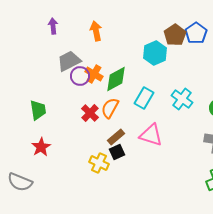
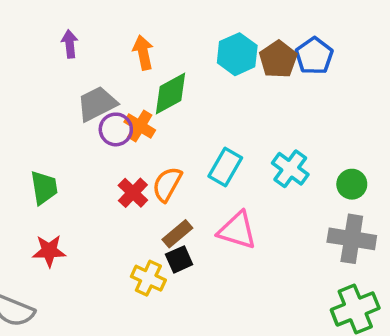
cyan hexagon: (155, 53) -> (237, 54), moved
green diamond: (116, 79) -> (171, 94), moved
red star: (41, 147) -> (49, 251), turned 30

